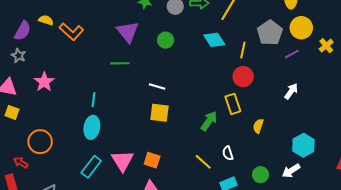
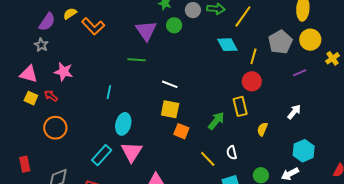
yellow semicircle: (46, 20) -> (70, 14), turned -56
green circle: (166, 40) -> (174, 25), moved
purple line: (292, 54) -> (300, 73), moved
pink star: (44, 82) -> (64, 72), turned -30
white arrow: (291, 91) -> (294, 112), moved
cyan ellipse: (92, 127) -> (123, 124), moved
orange square: (152, 160) -> (181, 131), moved
red arrow: (21, 163) -> (51, 96), moved

